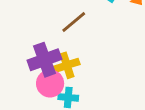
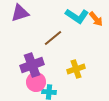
yellow cross: (67, 65) -> (76, 69), moved

